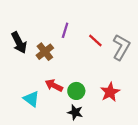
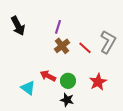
red line: (95, 40) -> (85, 48), moved
black arrow: (19, 43) -> (18, 26), moved
brown cross: (45, 52) -> (62, 46), moved

